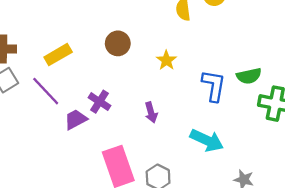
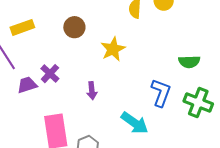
yellow star: (166, 60) -> (113, 49), size x1.4
green semicircle: (249, 76) -> (189, 62), moved
blue L-shape: (214, 86) -> (161, 93), moved

